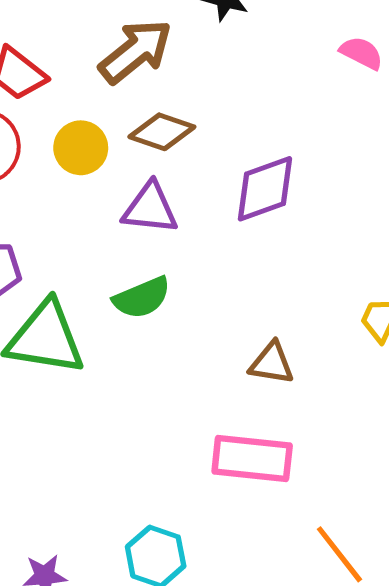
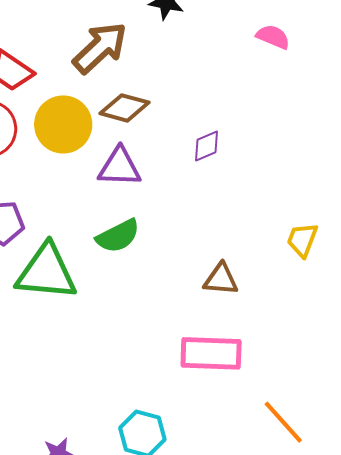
yellow circle: (81, 148) -> (63, 124), size x1.4
purple diamond: (265, 189) -> (206, 146), size x0.6

